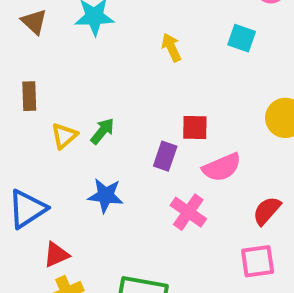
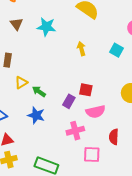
green arrow: (102, 131) -> (39, 91), moved, turned -104
red semicircle: (267, 211) -> (114, 137), turned -49
pink cross: (188, 212) -> (75, 131), turned 30
pink square: (258, 261) -> (92, 155), moved

